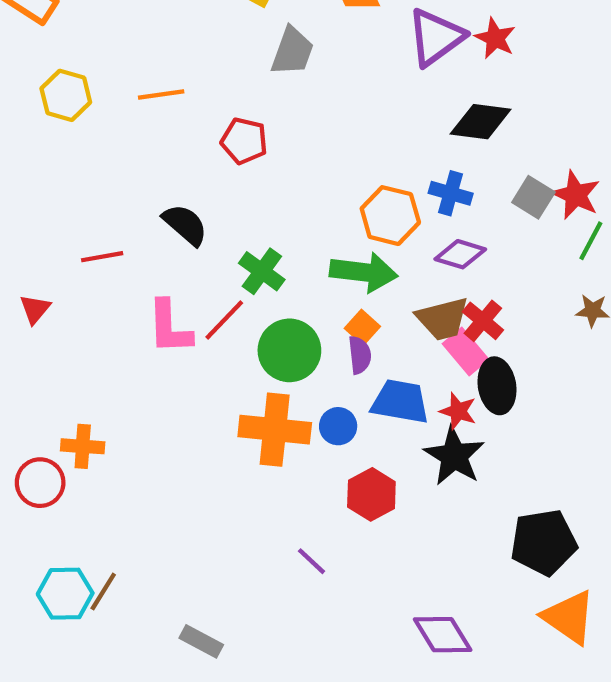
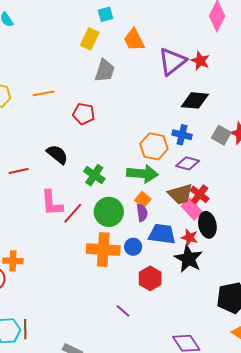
red line: (224, 320) -> (73, 213), moved
brown line: (103, 592) -> (25, 329), turned -30

